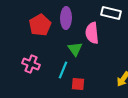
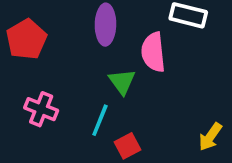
red pentagon: (40, 25) -> (26, 39), moved
red square: (78, 84) -> (128, 146), turned -32

